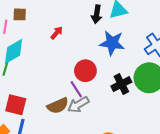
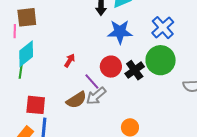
brown square: (20, 14) -> (27, 17), size x1.5
red arrow: (57, 33) -> (70, 60), moved
red circle: (85, 71) -> (111, 67), moved

